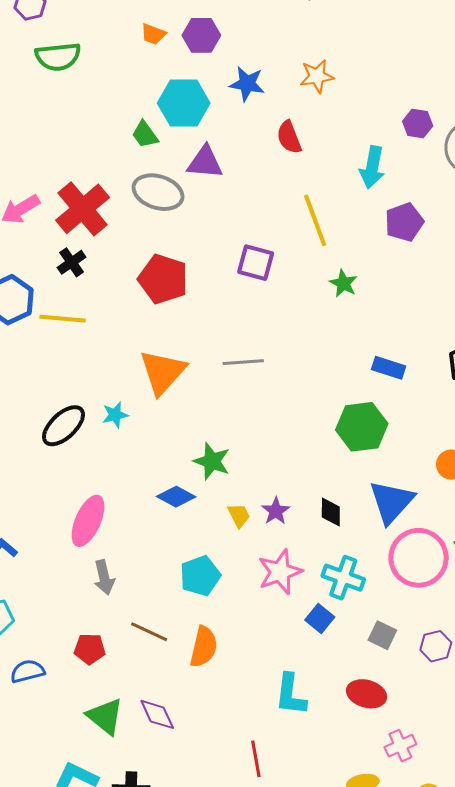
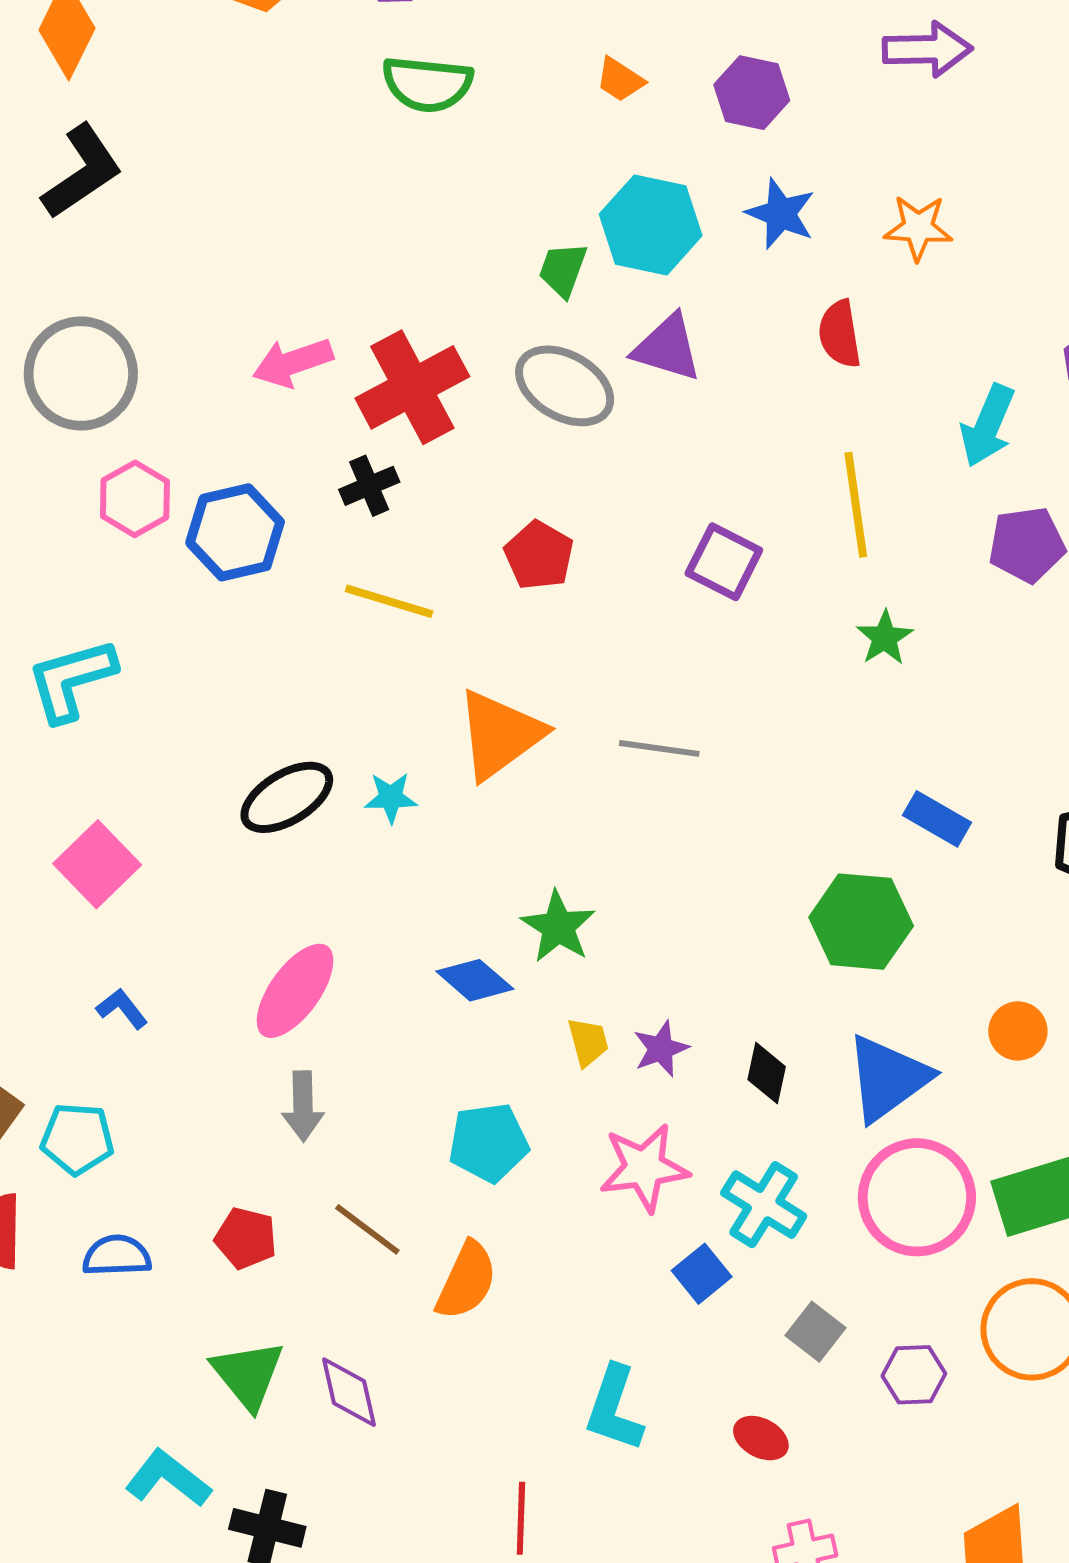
purple hexagon: (201, 35) -> (752, 93), moved
green trapezoid: (145, 135) -> (563, 270), turned 44
red pentagon: (163, 279) -> (539, 555), size x0.7
yellow line: (63, 319) -> (389, 601), moved
red ellipse: (367, 694) -> (761, 1438), size x0.7

